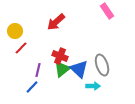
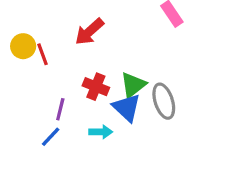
red line: (21, 48) -> (43, 54), moved, turned -64
green triangle: (62, 69) -> (133, 85), moved
cyan arrow: (93, 86) -> (101, 132), moved

